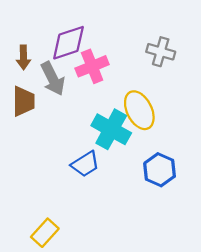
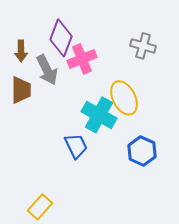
purple diamond: (68, 43) -> (61, 38), turned -51
blue trapezoid: (85, 164) -> (76, 146), turned -84

